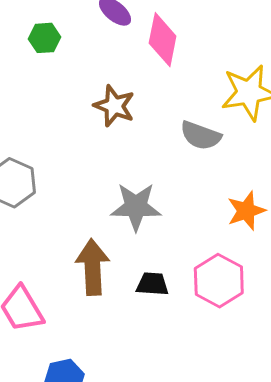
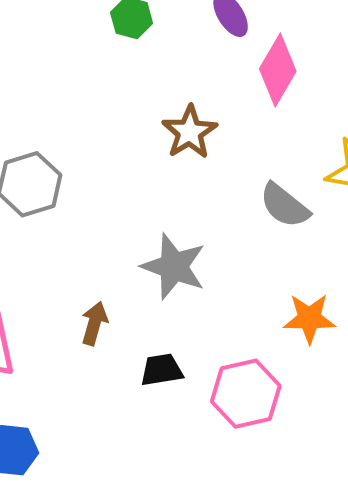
brown arrow: (93, 267) -> (94, 323), size x0.6
black trapezoid: (152, 284) -> (162, 370), turned -32

